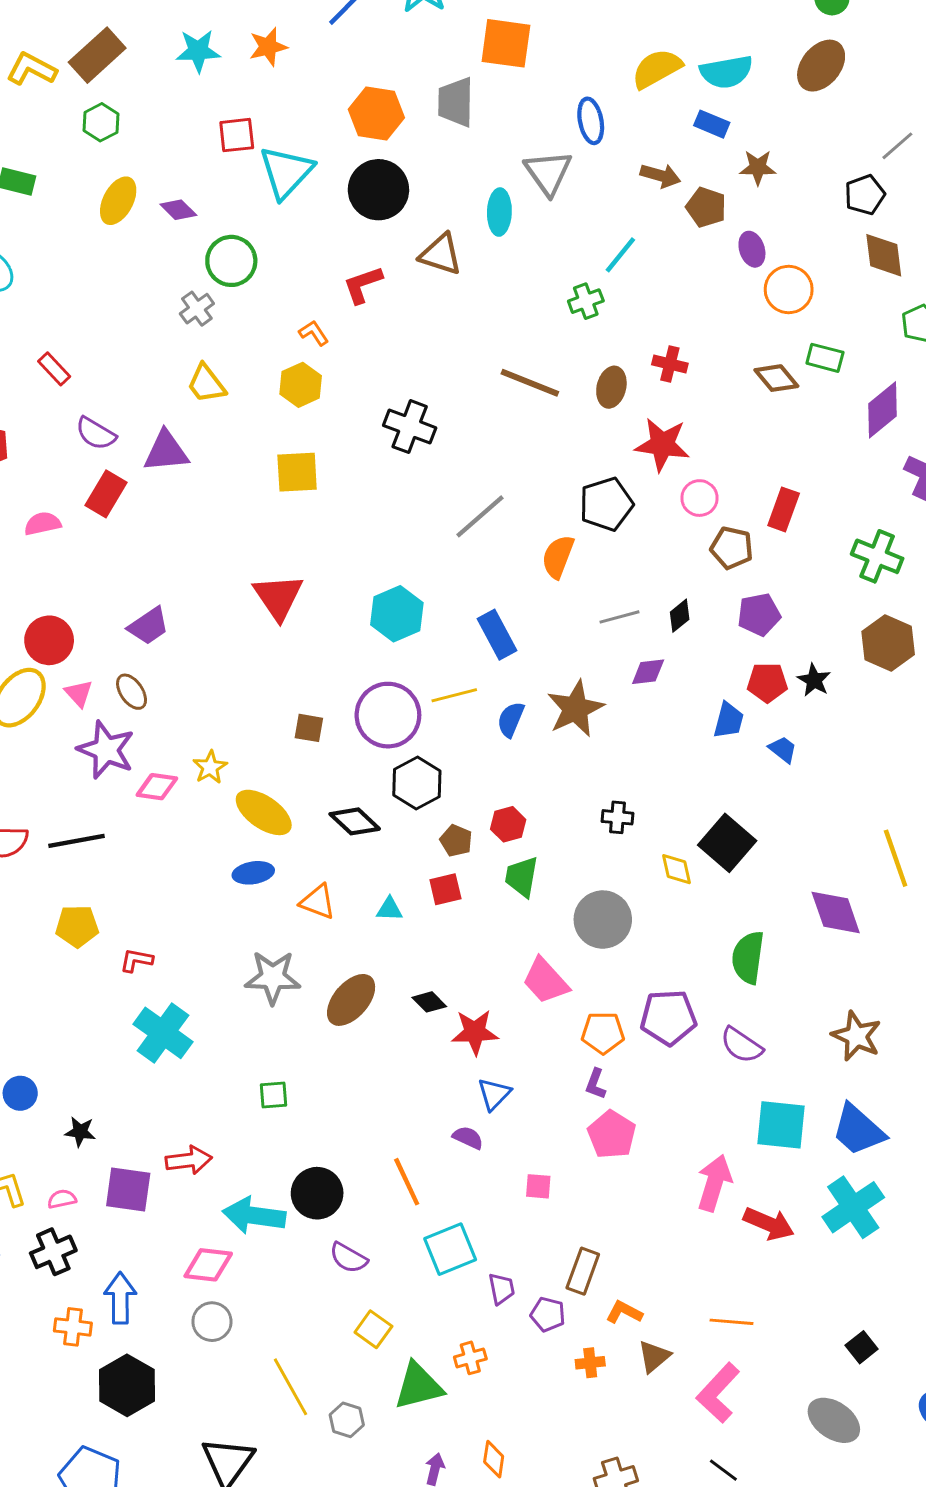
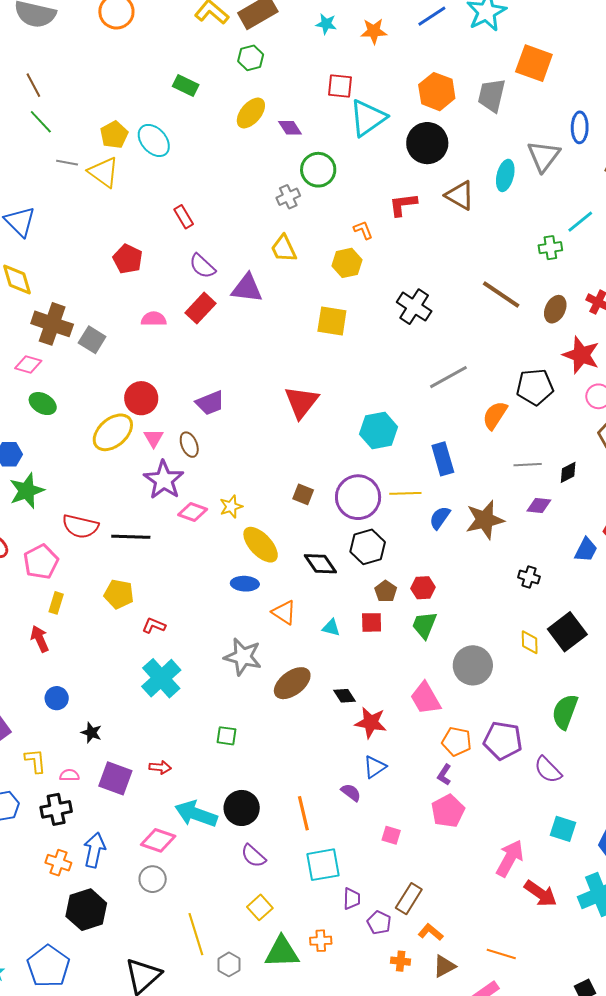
cyan star: (198, 51) -> (326, 24), size x0.7
black cross: (618, 817) -> (529, 577), moved
cyan square: (781, 1125) -> (563, 829), size x0.7
red arrow: (189, 1160) -> (160, 767), size x0.7

